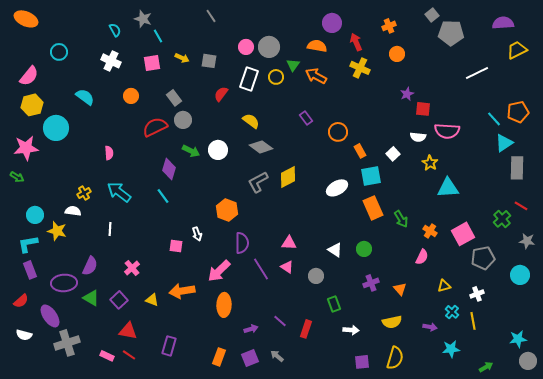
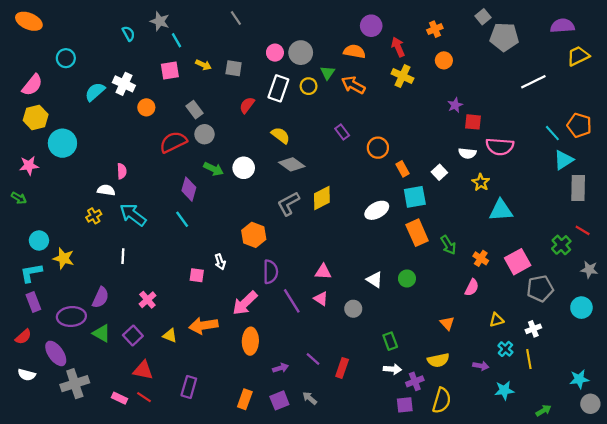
white cross: (111, 61) -> (124, 84), moved
cyan semicircle: (85, 97) -> (95, 92), moved, turned -78
orange pentagon: (518, 112) -> (579, 125), turned 30
pink star: (26, 148) -> (29, 166), size x0.7
white semicircle: (73, 211) -> (106, 190), moved
purple cross: (371, 283) -> (415, 381), moved
green rectangle: (334, 304) -> (390, 341), moved

